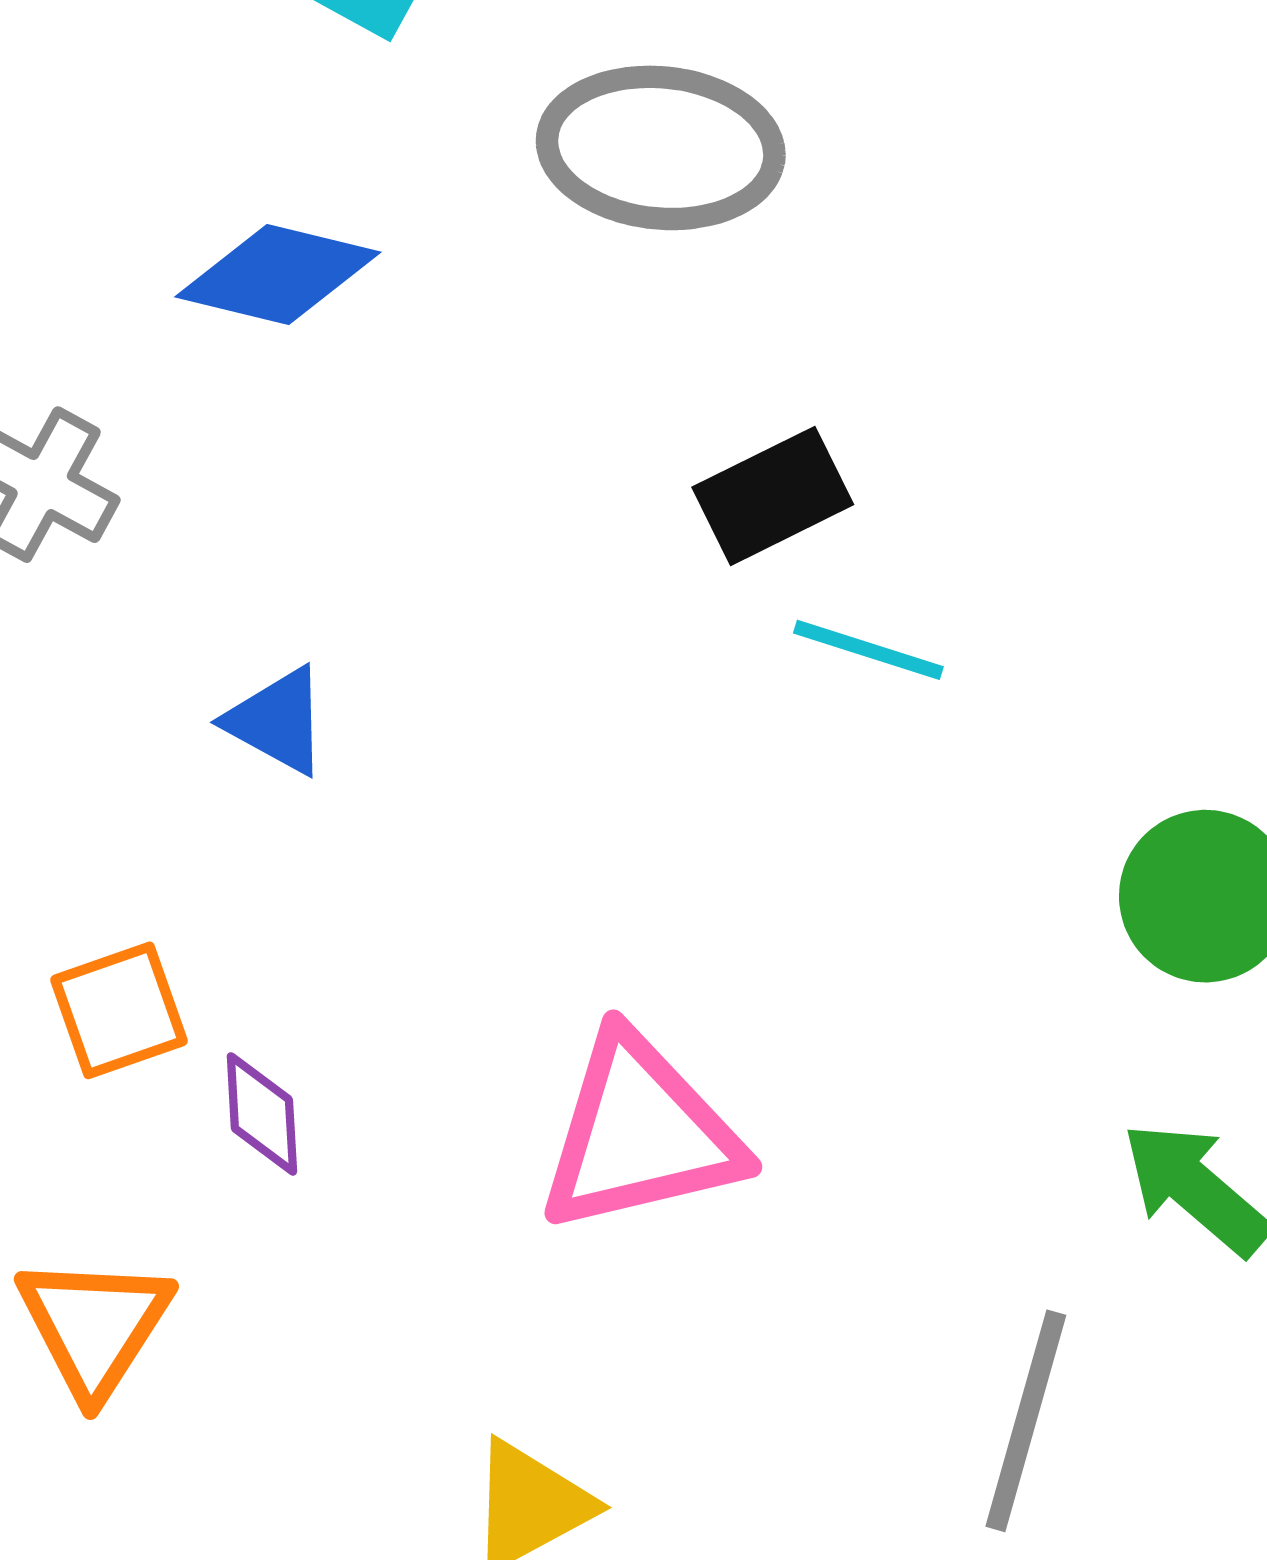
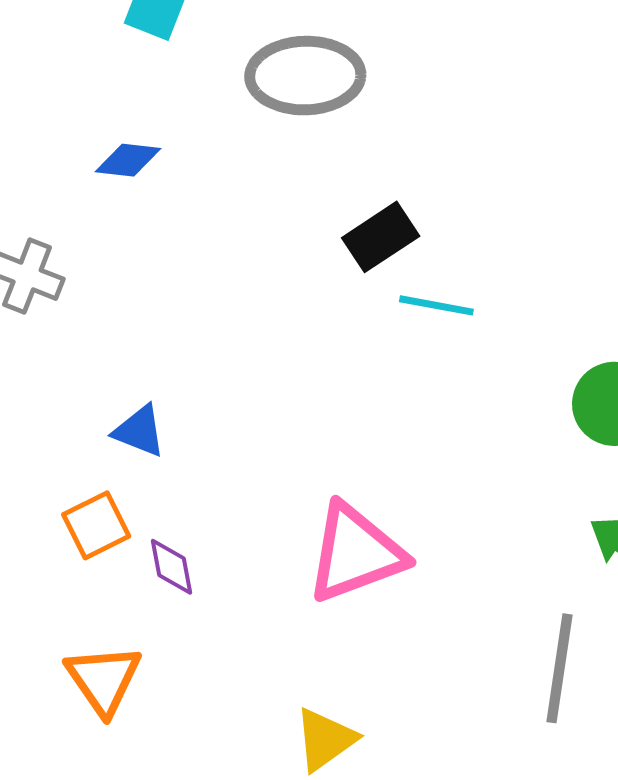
blue diamond: (278, 274) -> (128, 160), size x0.7
blue triangle: (277, 721) -> (139, 431), moved

